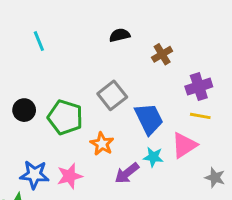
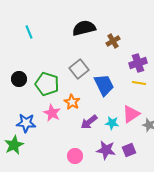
black semicircle: (120, 35) -> (84, 28), size x1.6
pink triangle: (184, 145) -> (131, 114), moved
cyan star: (153, 157) -> (112, 123), moved
pink star: (70, 176) -> (52, 113), moved, turned -30

